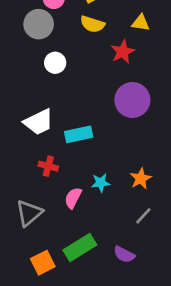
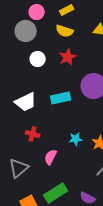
red star: (123, 52) -> (68, 57), moved
cyan rectangle: (79, 134) -> (61, 98), moved
cyan star: (101, 183) -> (76, 139), moved

